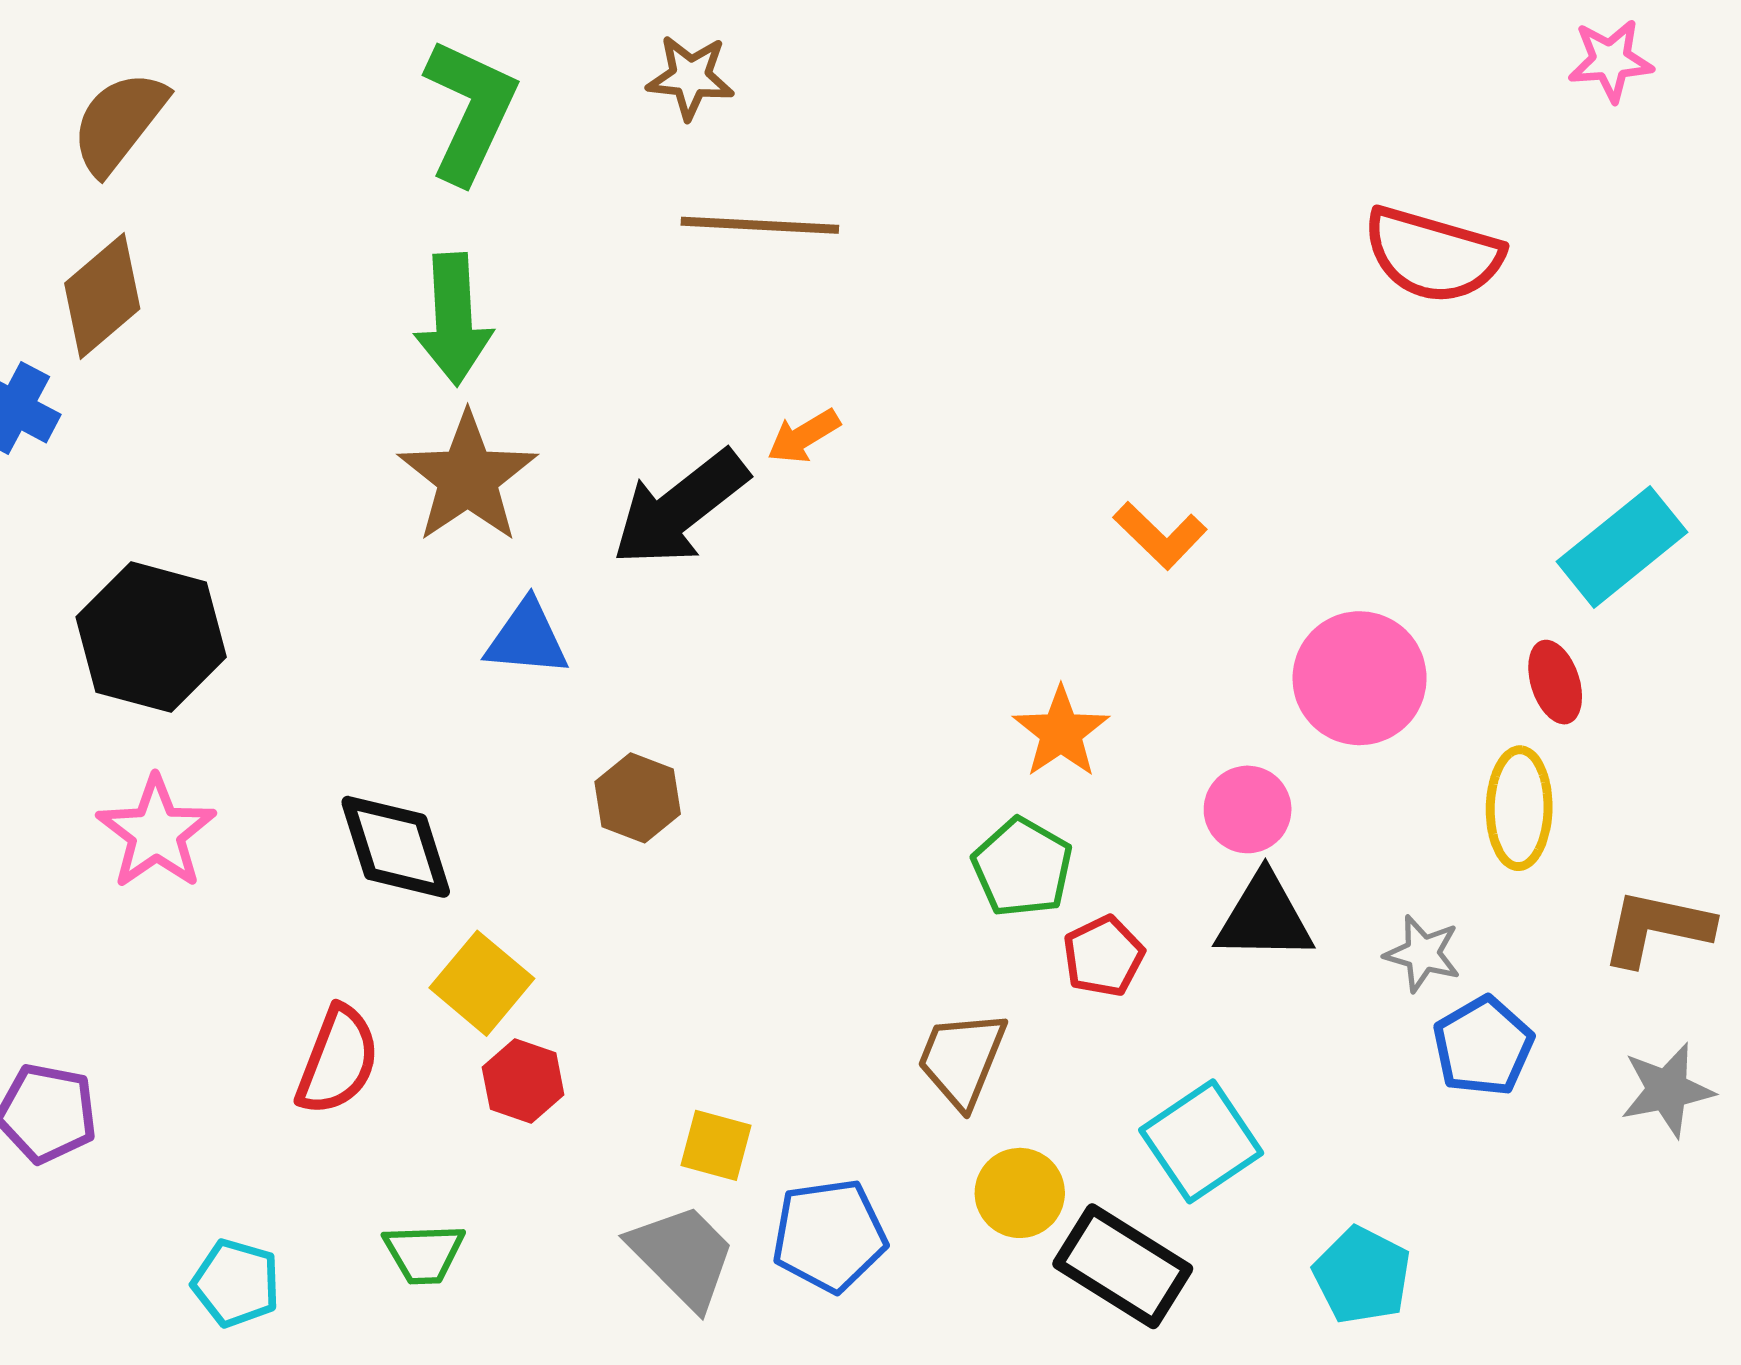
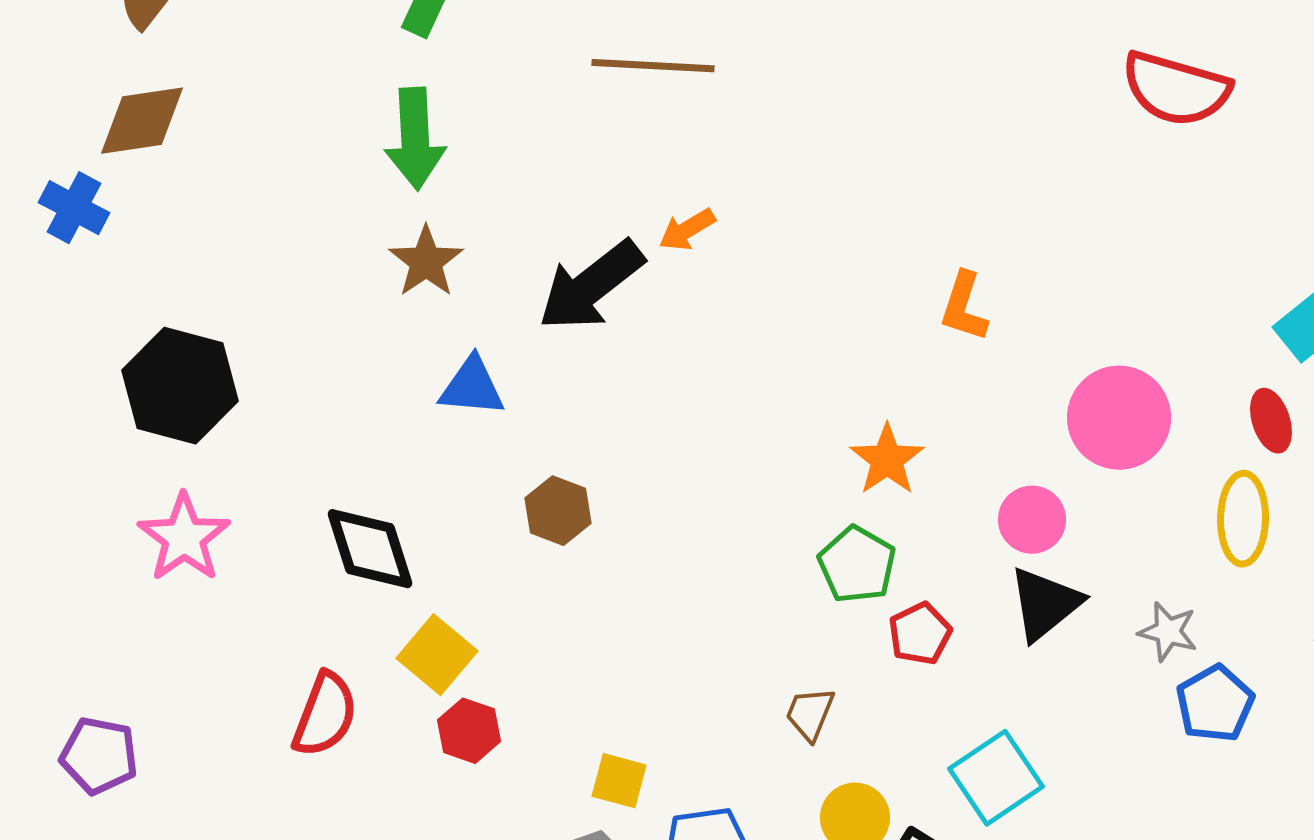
brown diamond: (102, 296) -> (142, 121), turned 32
brown star: (468, 477) -> (426, 262), size x0.7
orange L-shape: (1160, 535) -> (964, 307), turned 64
black triangle: (1264, 918) -> (1045, 604), turned -40
brown trapezoid: (962, 1059) -> (810, 714), size x0.7

